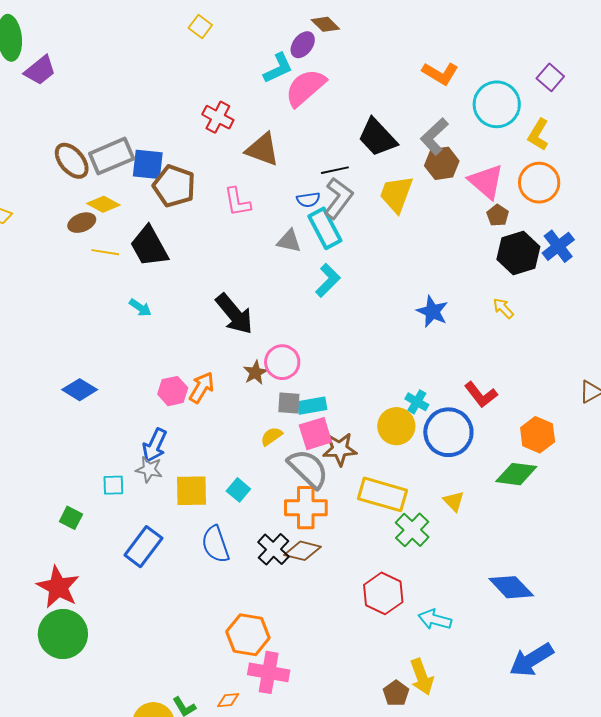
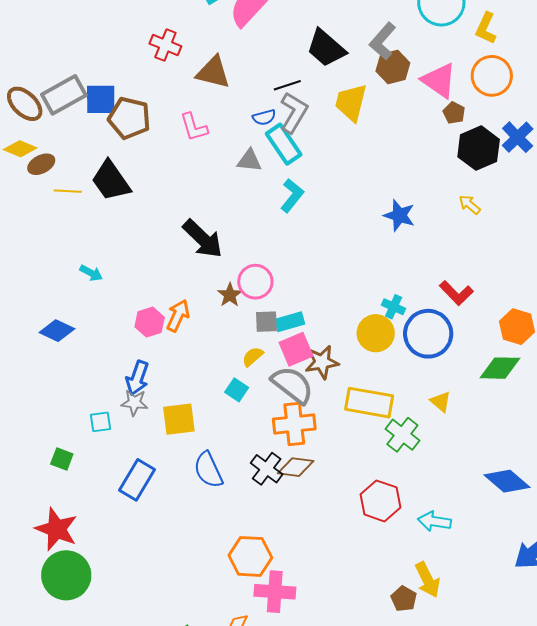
yellow diamond: (103, 204) -> (20, 149), moved
cyan arrow: (140, 308) -> (91, 273), moved
cyan square: (238, 490) -> (237, 390), moved

